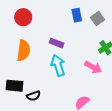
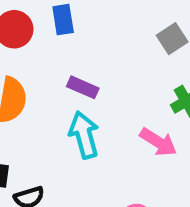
blue rectangle: (77, 15) -> (63, 20), moved

